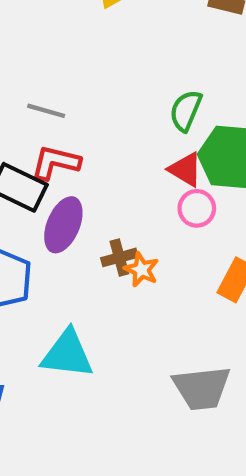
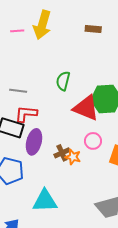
green semicircle: (186, 111) -> (63, 81), moved
red triangle: (185, 169) -> (86, 108), size x1.6
pink circle: (197, 208) -> (93, 141), moved

